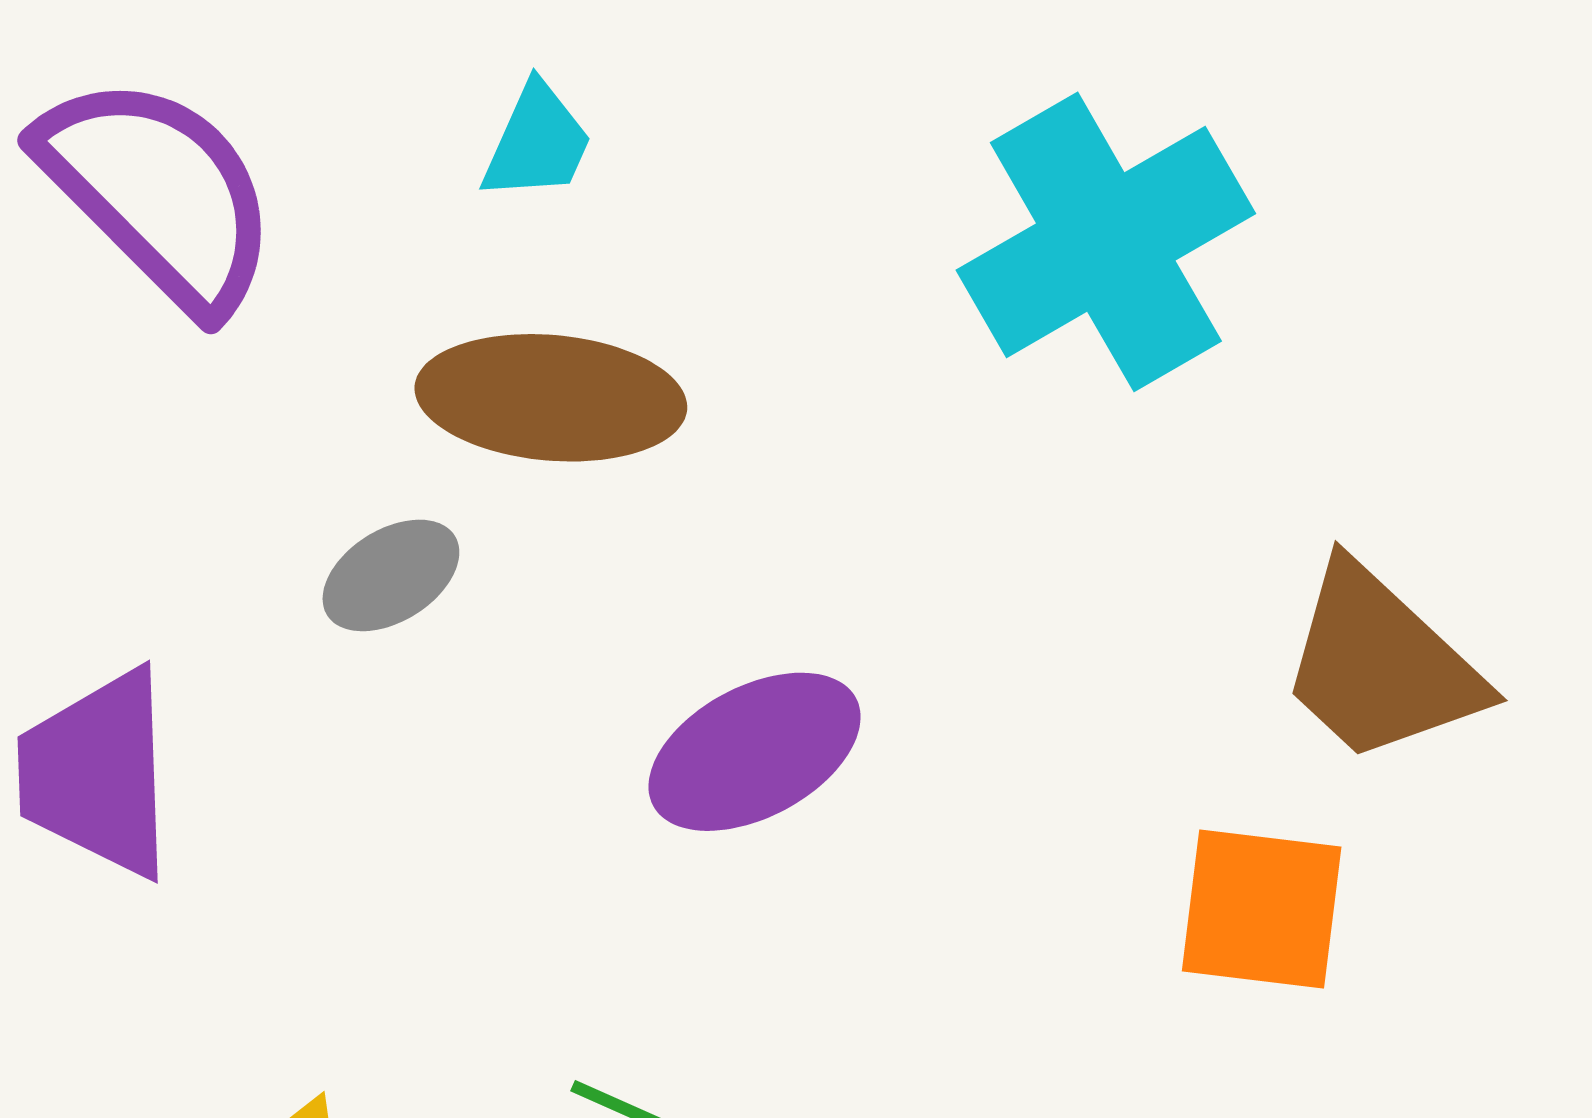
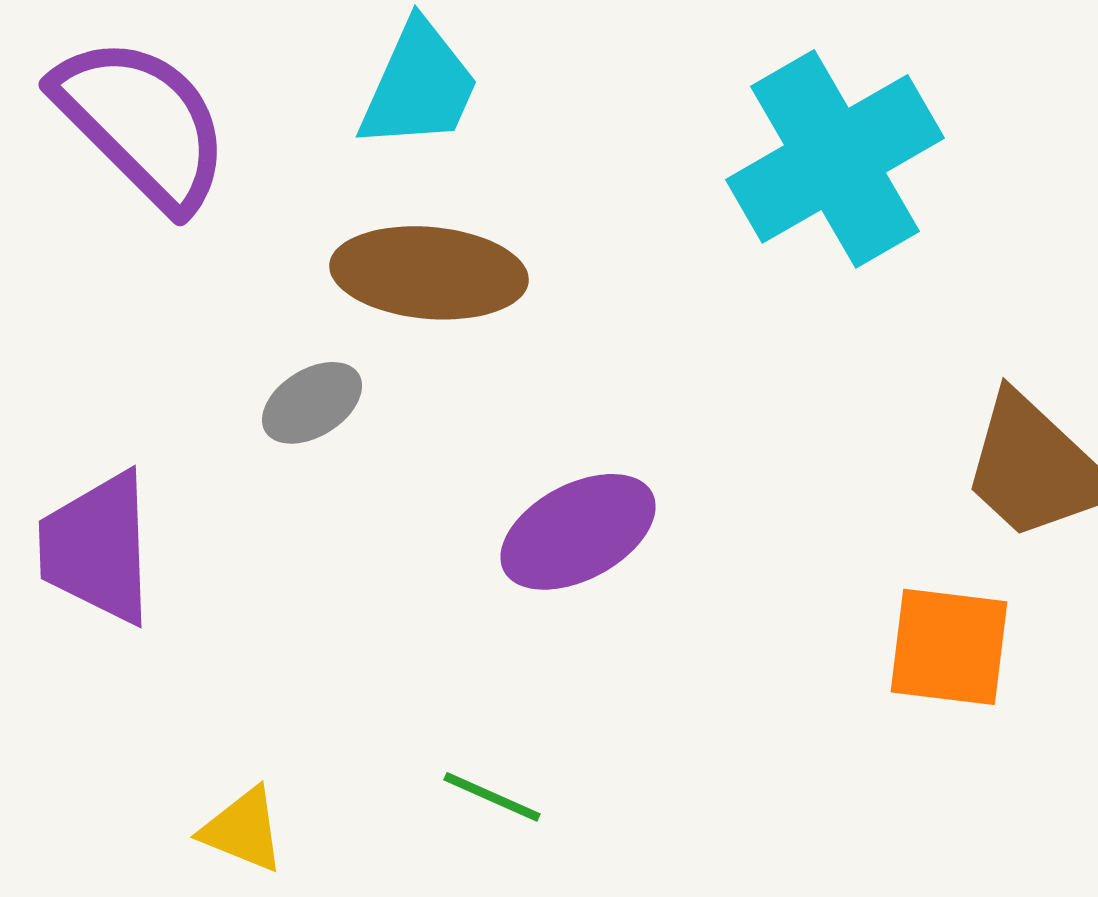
cyan trapezoid: (537, 142) -> (419, 86), size x1.5

